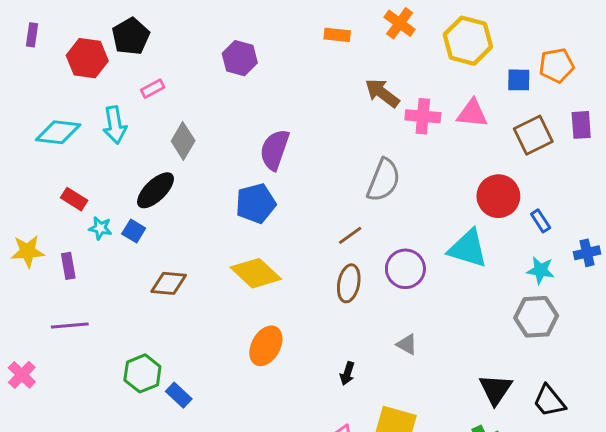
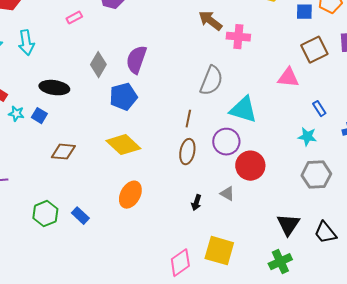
pink rectangle: (153, 89) -> (74, 18), moved
pink triangle: (472, 113) -> (288, 78), moved
gray diamond: (183, 141) -> (98, 65), moved
black ellipse: (155, 190) -> (54, 88), turned 52
red circle: (498, 196) -> (250, 166), moved
brown line: (350, 235) -> (188, 119), turned -42
cyan triangle: (468, 248) -> (243, 110), moved
cyan star: (541, 270) -> (307, 137), moved
black arrow: (347, 373) -> (196, 203), moved
blue rectangle: (179, 395) -> (80, 216), moved

